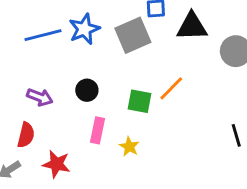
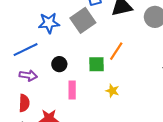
blue star: (84, 29) -> (49, 23), turned 30
blue line: (43, 35) -> (26, 50), moved
yellow star: (129, 147) -> (112, 91), moved

